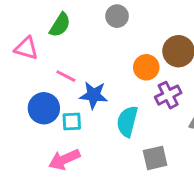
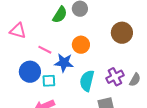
green semicircle: (60, 25) -> (60, 15), moved
orange circle: (146, 67) -> (81, 45), moved
purple cross: (168, 95) -> (115, 77), moved

